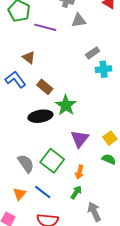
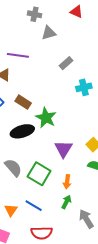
purple line: (45, 27) -> (18, 55), moved
cyan cross: (104, 69) -> (84, 87), moved
gray semicircle: (26, 164) -> (13, 168), moved

